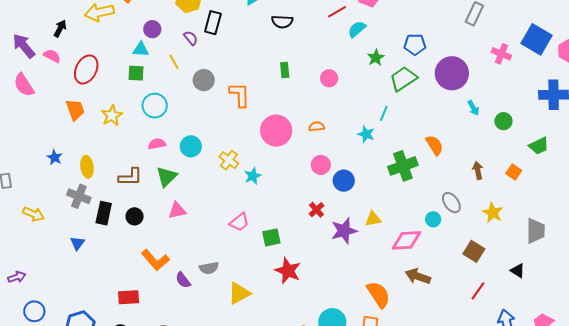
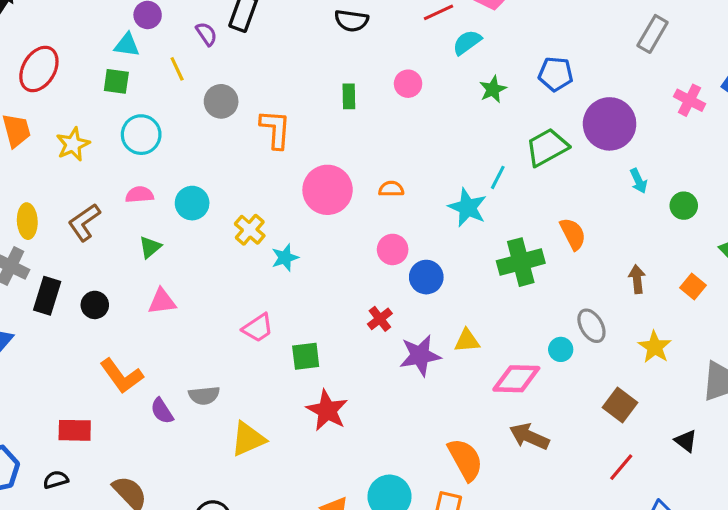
pink circle: (329, 78) -> (408, 84), moved
green trapezoid: (403, 79) -> (547, 147), moved
cyan star: (366, 134) -> (468, 208), size x1.4
brown L-shape: (130, 177) -> (84, 222), moved, turned 140
green triangle: (167, 177) -> (150, 247), size x0.7

